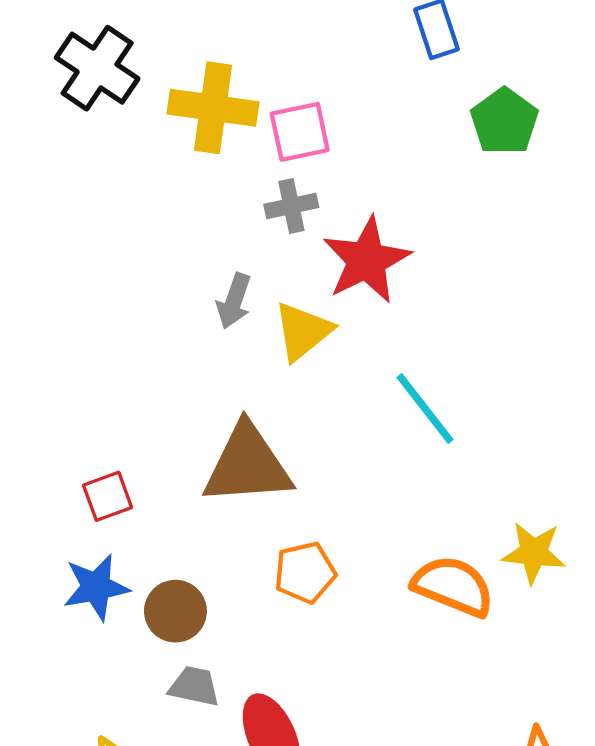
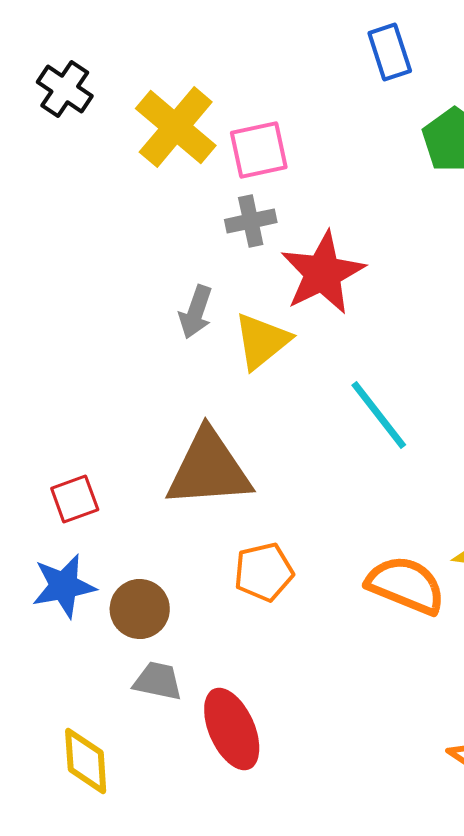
black cross: (97, 68) -> (65, 89), size x0.7
yellow cross: (213, 108) -> (176, 127), turned 32

